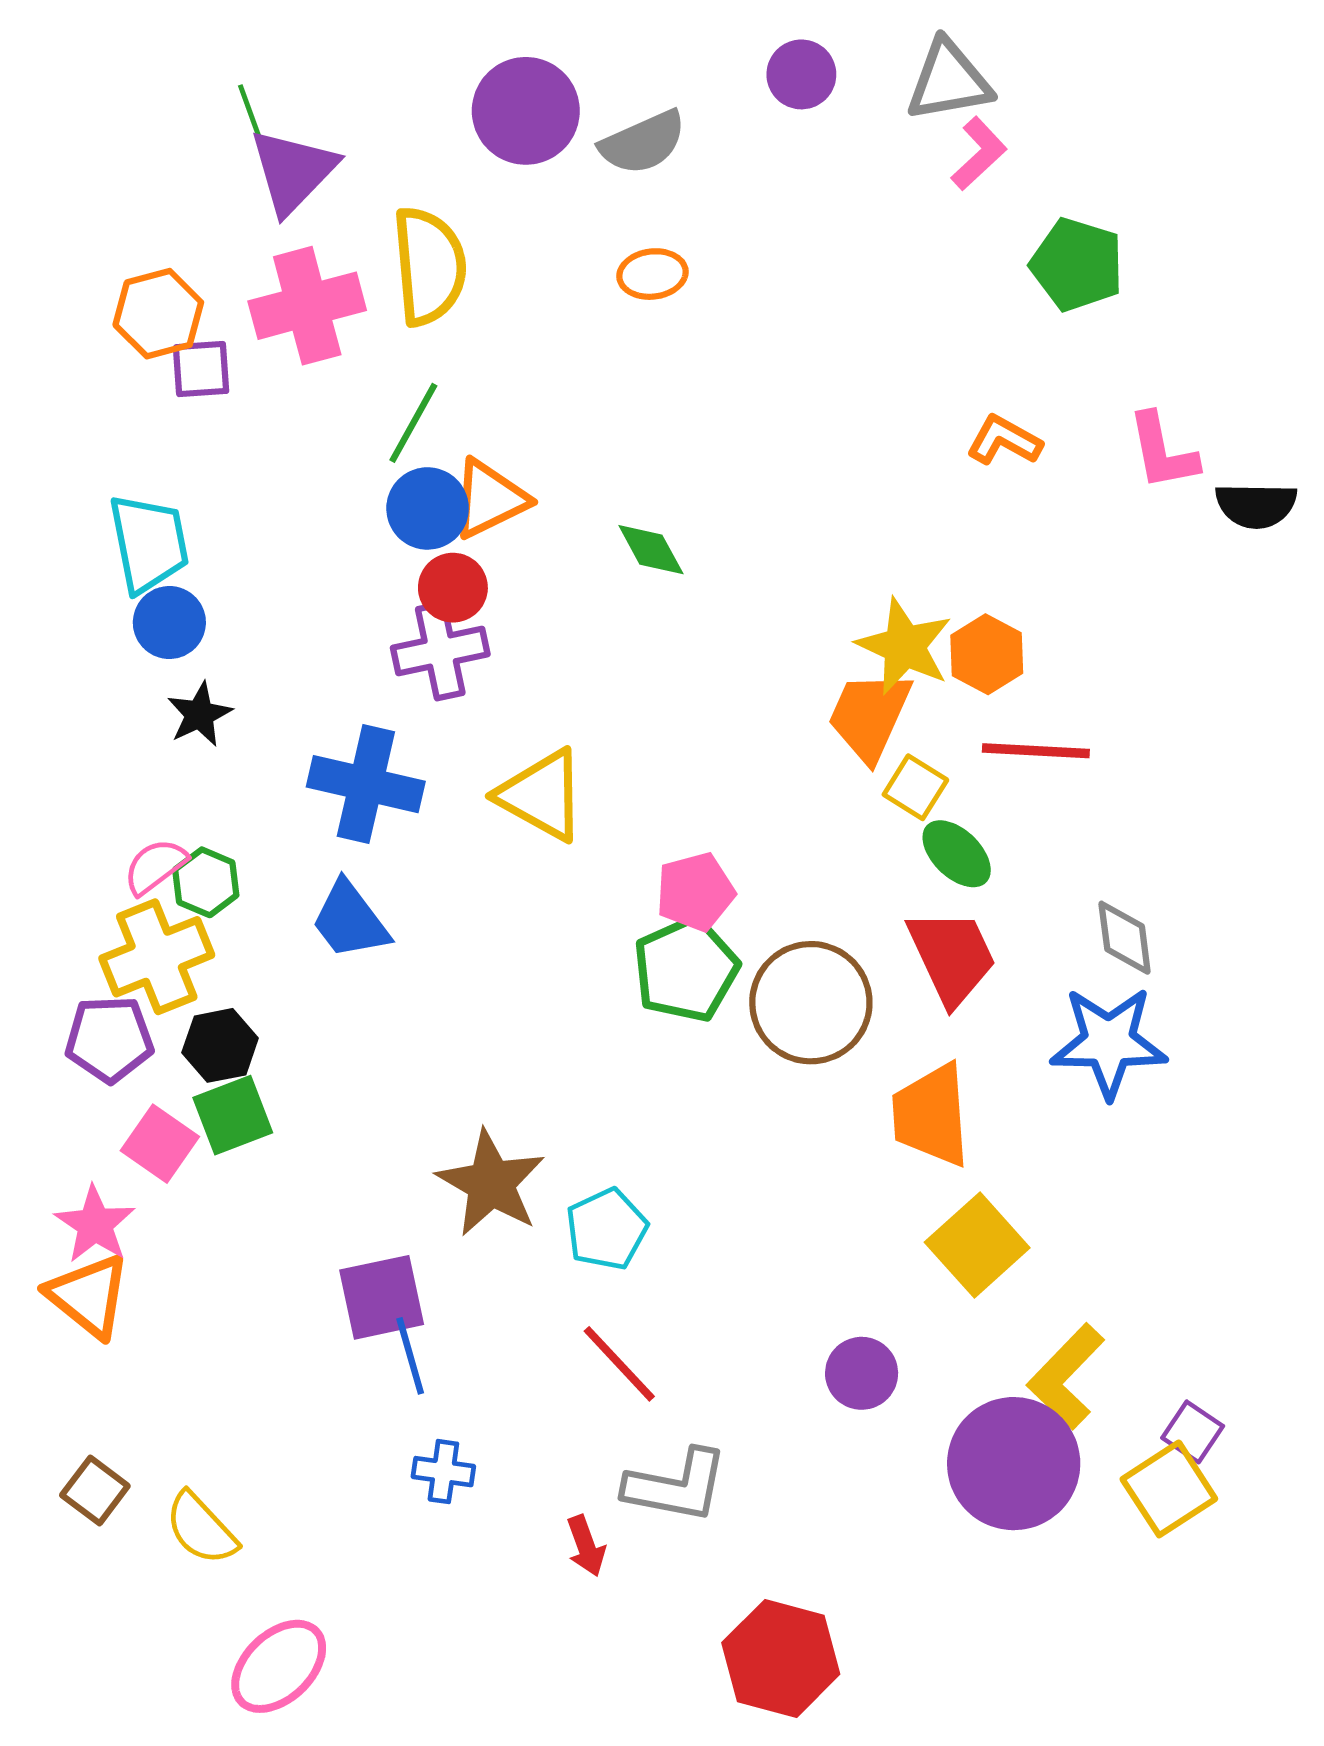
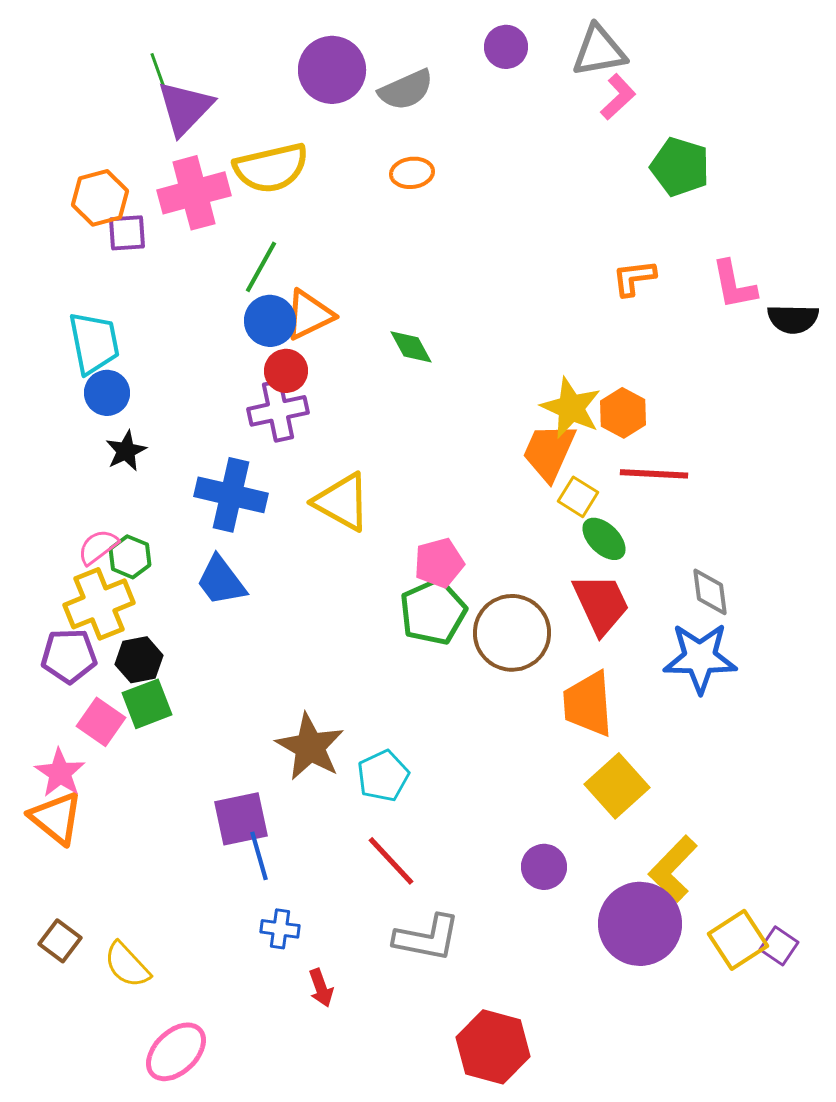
yellow semicircle: (429, 266) -> (271, 168), turned 82
orange L-shape: (1004, 440) -> (634, 278), turned -36
purple square: (1193, 1432) -> (779, 946), moved
red arrow: (586, 1546) -> (321, 988), moved

